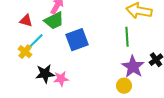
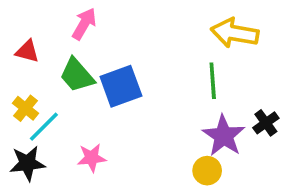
green trapezoid: (54, 21) -> (77, 75), moved, turned 75
cyan line: (35, 42) -> (44, 127), moved
black star: (45, 74) -> (27, 163), moved

